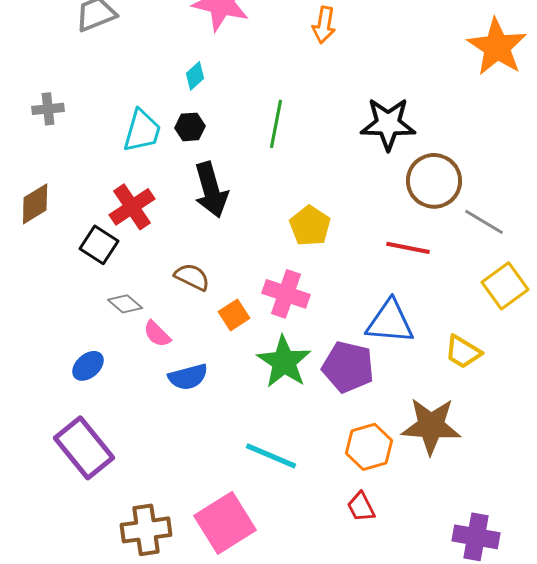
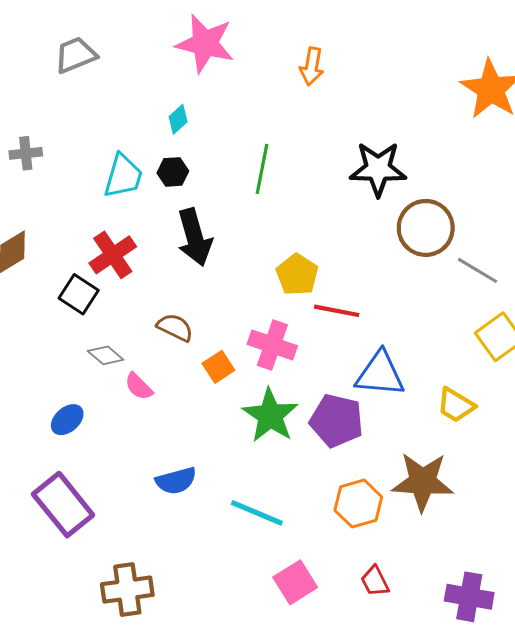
red line: (408, 248) -> (337, 311), moved
blue semicircle: (188, 377) -> (176, 481), moved
red trapezoid: (361, 507) -> (375, 581), moved
pink square: (225, 523) -> (295, 582), moved, size x0.7

